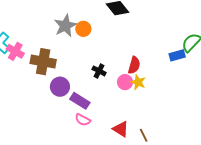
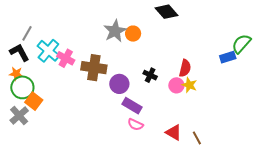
purple circle: (60, 87) -> (119, 84), moved

